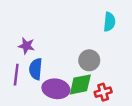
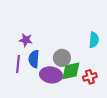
cyan semicircle: (109, 22) -> (94, 40), moved
gray circle: (89, 60) -> (62, 58), moved

